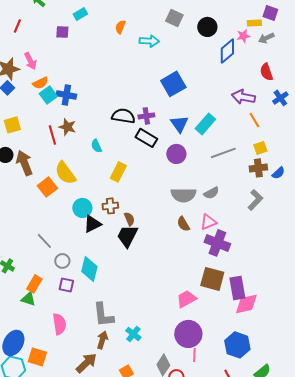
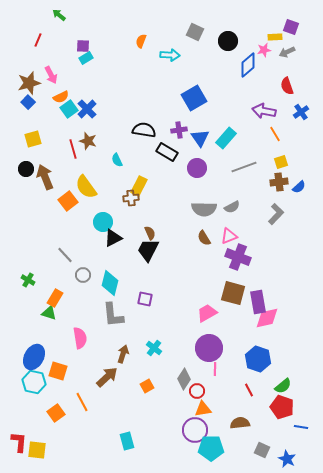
cyan rectangle: (80, 14) -> (86, 58), moved
blue cross: (66, 95) -> (87, 109), turned 36
purple cross: (146, 116) -> (179, 130), moved
brown cross: (110, 206) -> (131, 198), moved
purple square: (66, 285) -> (145, 299), moved
gray L-shape: (103, 315) -> (113, 315), moved

